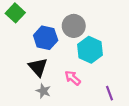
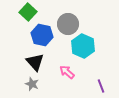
green square: (15, 13) -> (28, 12), moved
gray star: (43, 91) -> (32, 84), moved

